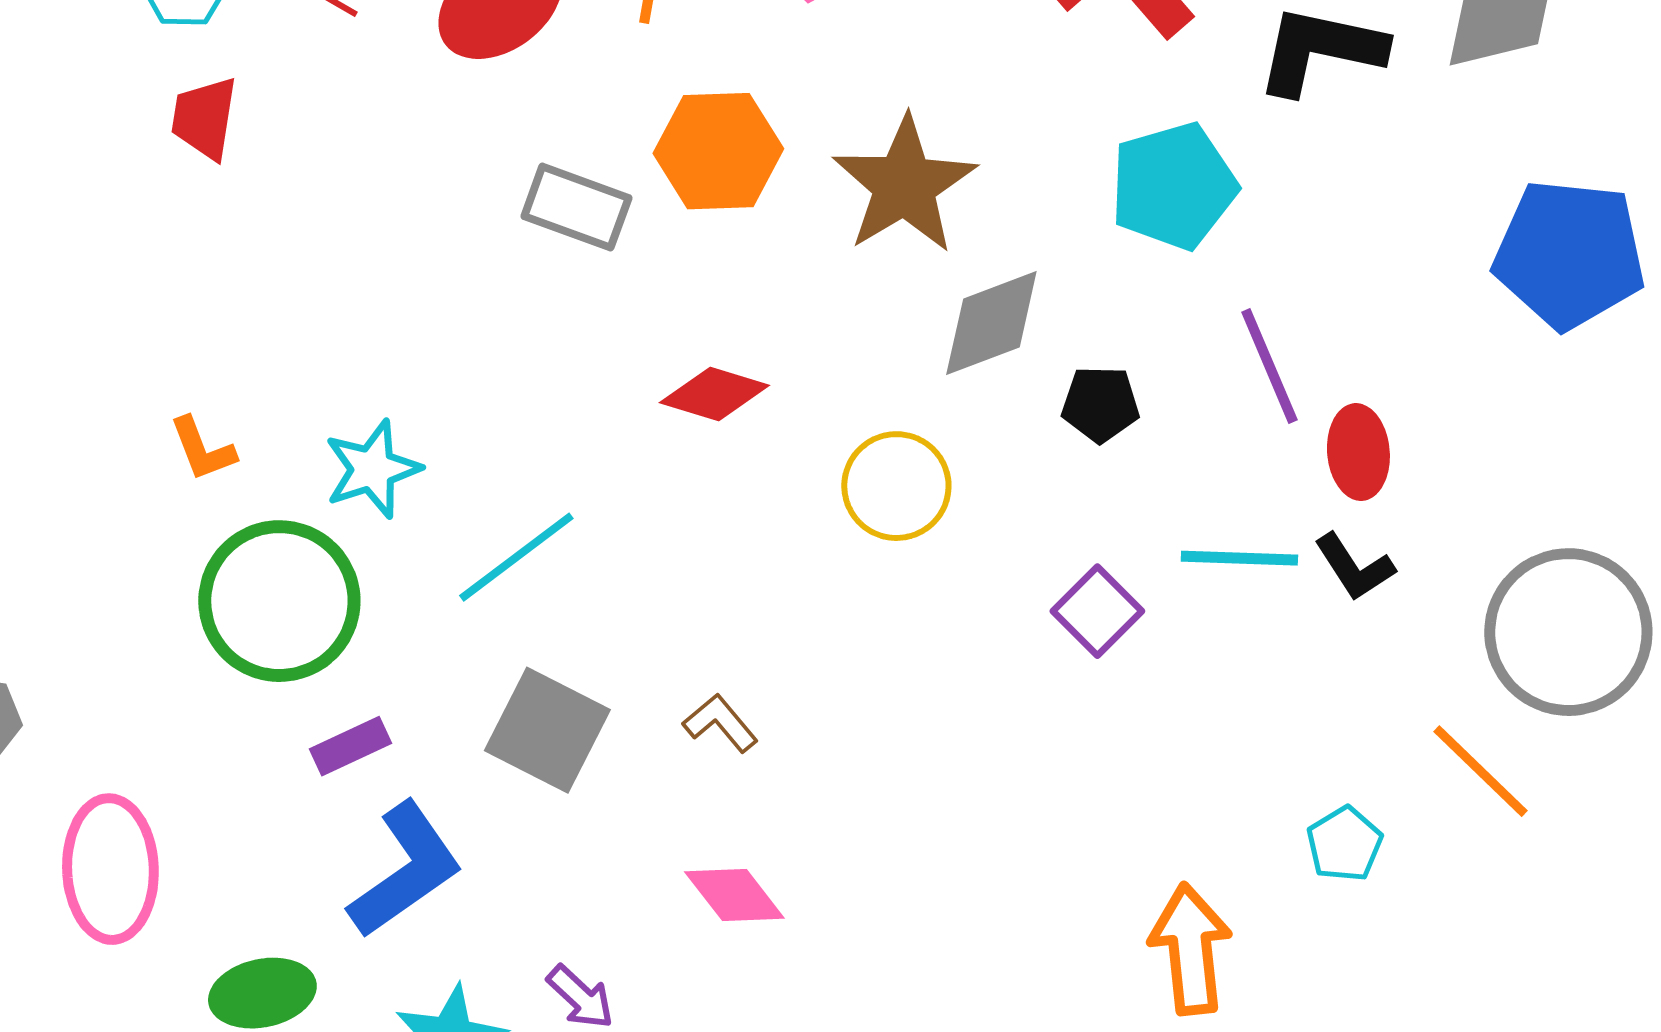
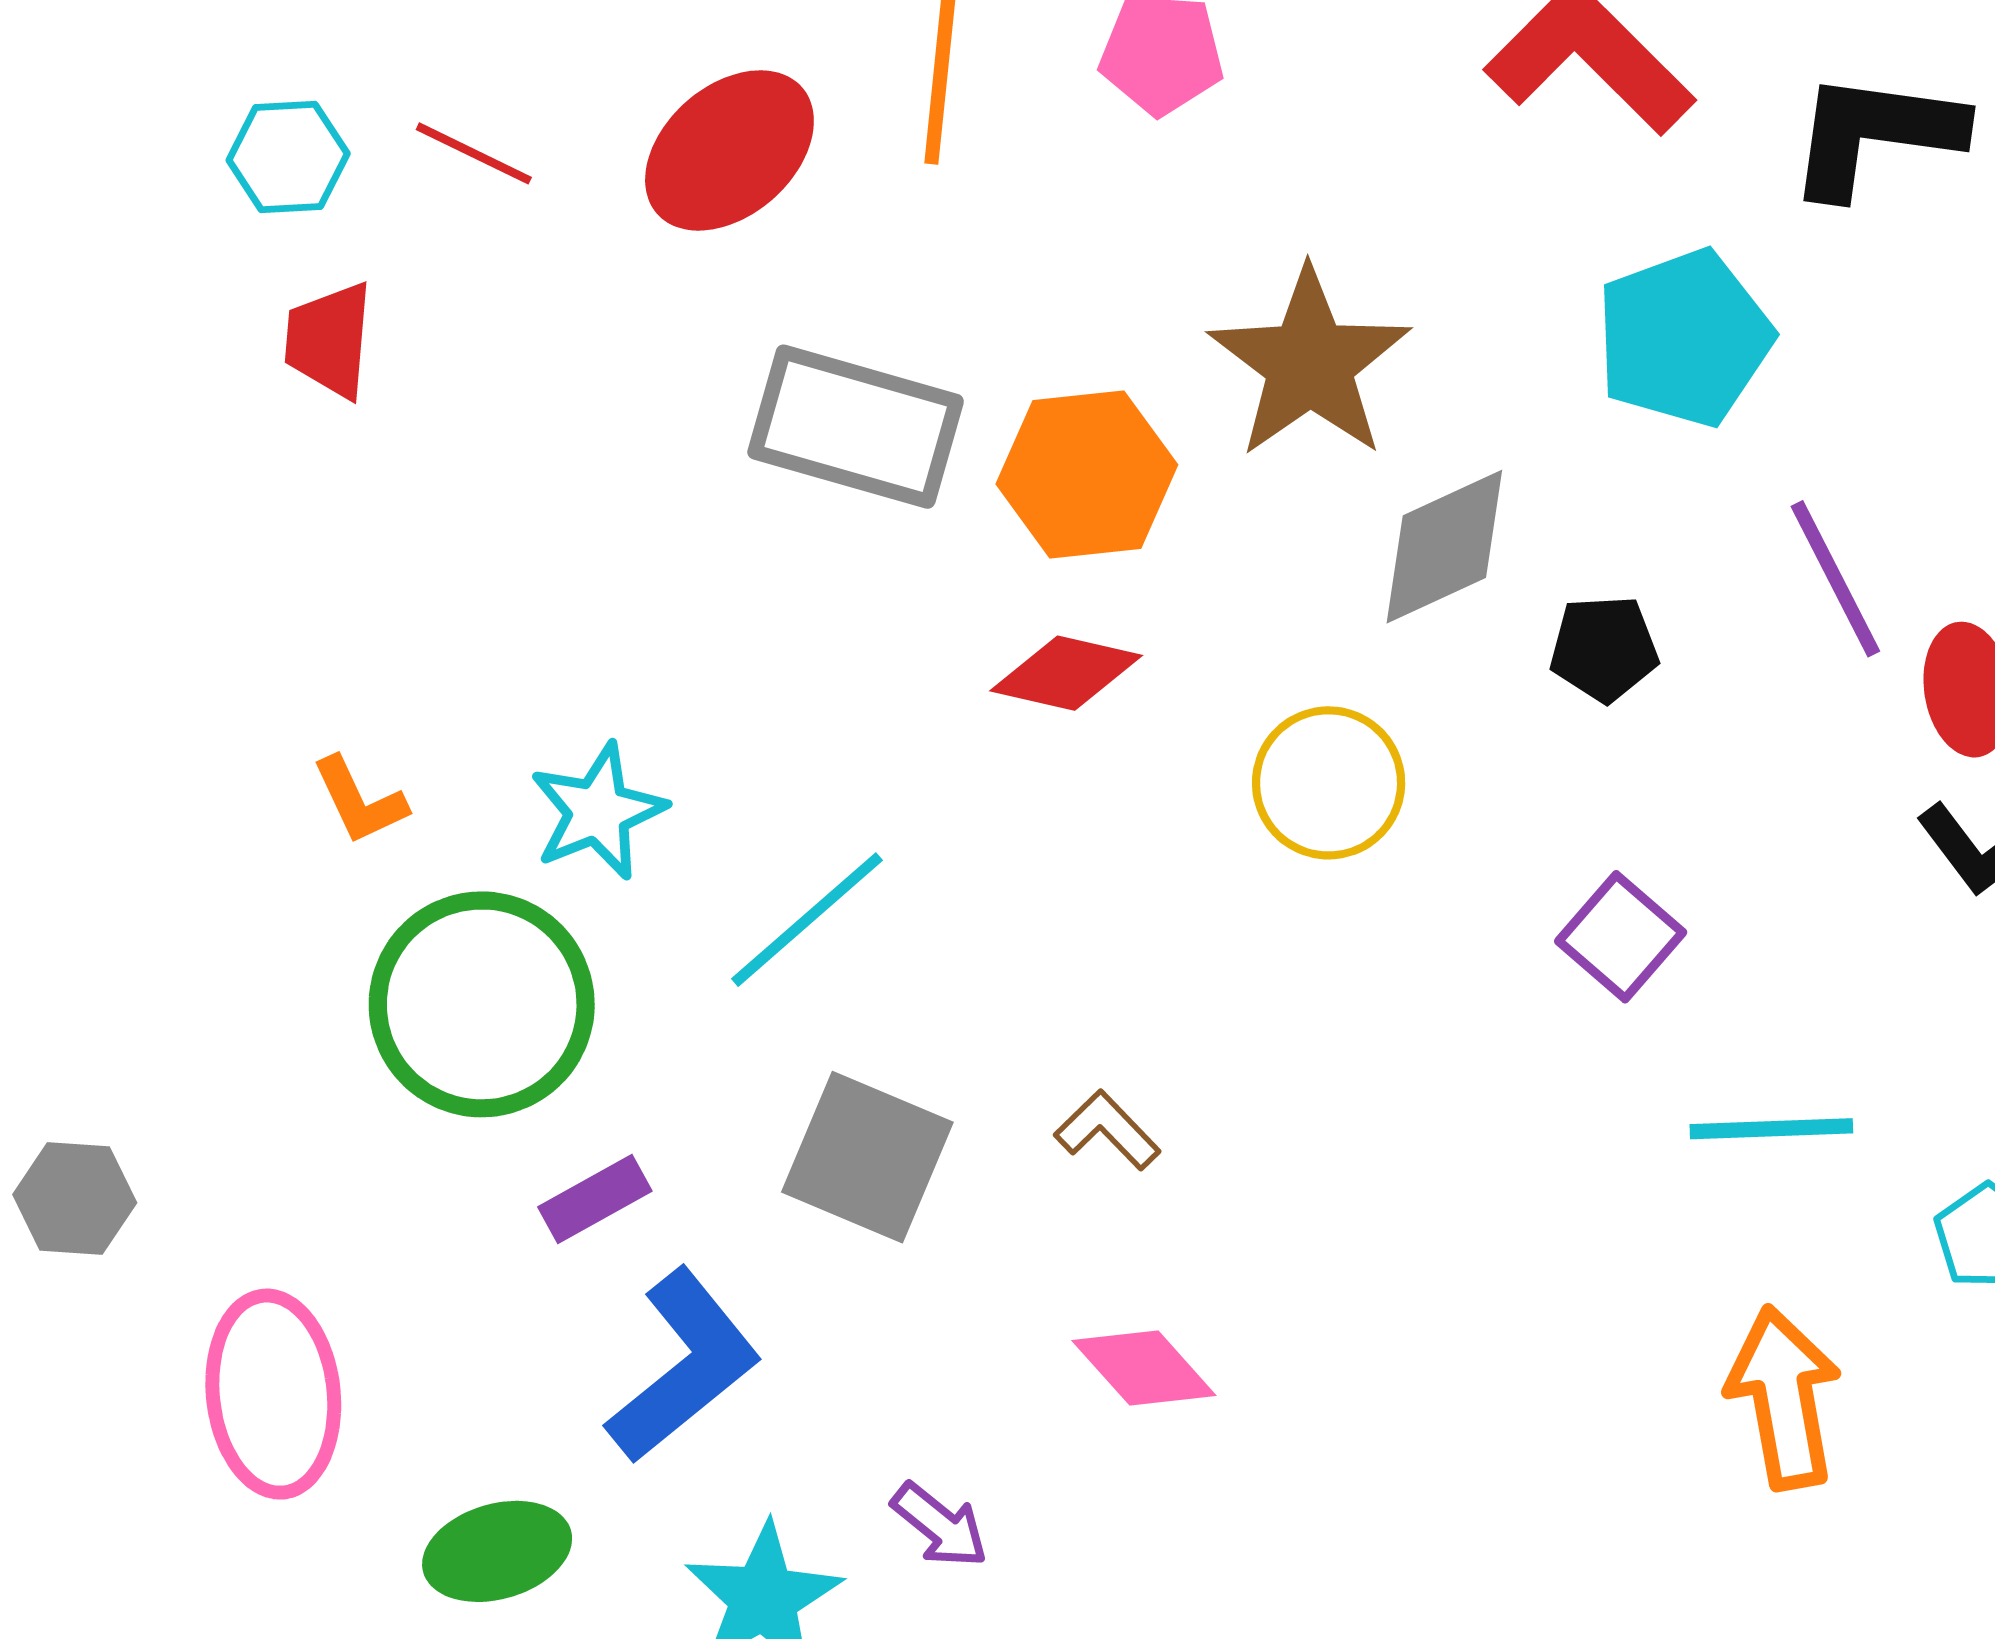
orange hexagon: (718, 151) -> (1087, 474), moved
gray rectangle: (576, 207) -> (856, 427), size x1.4
cyan line: (1239, 558) -> (1771, 1129), moved

